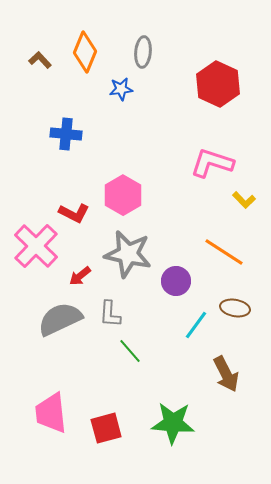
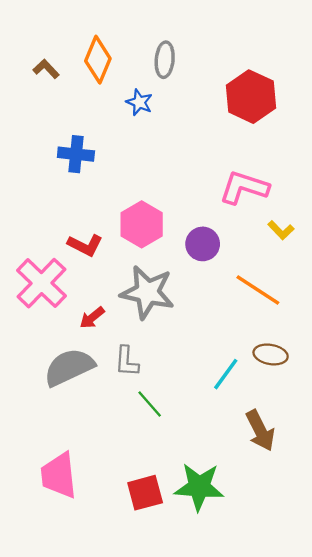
blue star: (121, 89) -> (139, 102), turned 30
purple circle: (176, 281) -> (203, 244), moved
red square: (106, 428) -> (145, 493), moved

